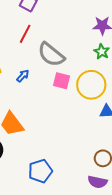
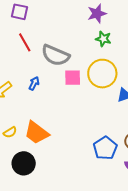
red line: (25, 34) -> (25, 42), turned -42
blue pentagon: (40, 171) -> (105, 148), moved

